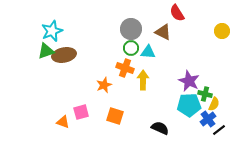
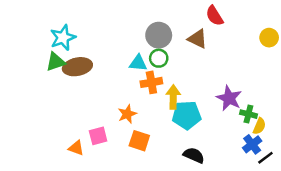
cyan triangle: (148, 52) -> (138, 63), moved
orange cross: (125, 68) -> (151, 82), turned -30
orange star: (104, 85) -> (127, 114), moved
cyan pentagon: (189, 105) -> (187, 115), moved

